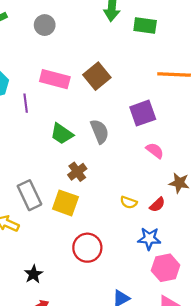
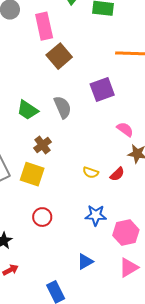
pink rectangle: (55, 79) -> (44, 26), moved, turned 64
pink semicircle: (155, 151) -> (125, 129), moved
blue star: (149, 239) -> (96, 215), moved
red circle: (87, 248) -> (42, 217), moved, size x0.7

